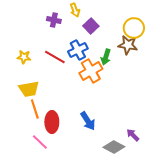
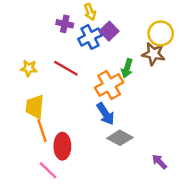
blue cross: (78, 50) -> (90, 37), moved
yellow trapezoid: (29, 89) -> (35, 107), turned 105
blue arrow: (88, 121) -> (106, 114), moved
gray diamond: (114, 147) -> (120, 138), moved

